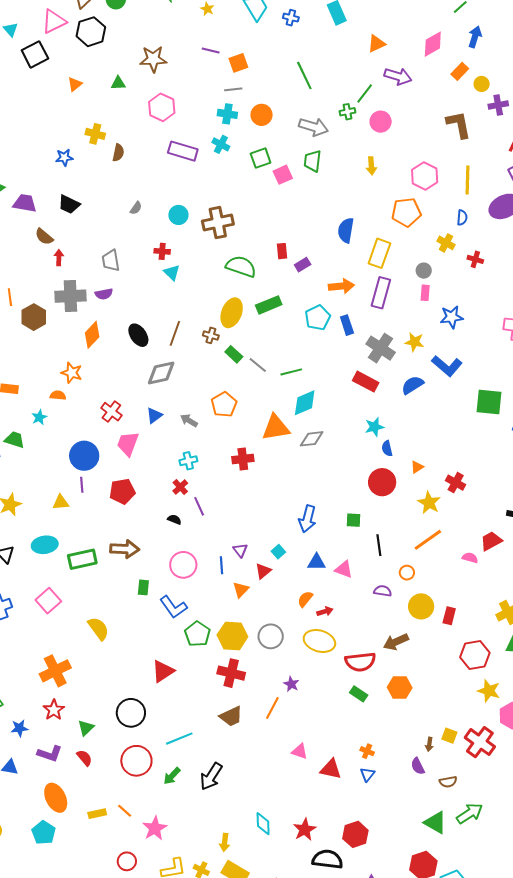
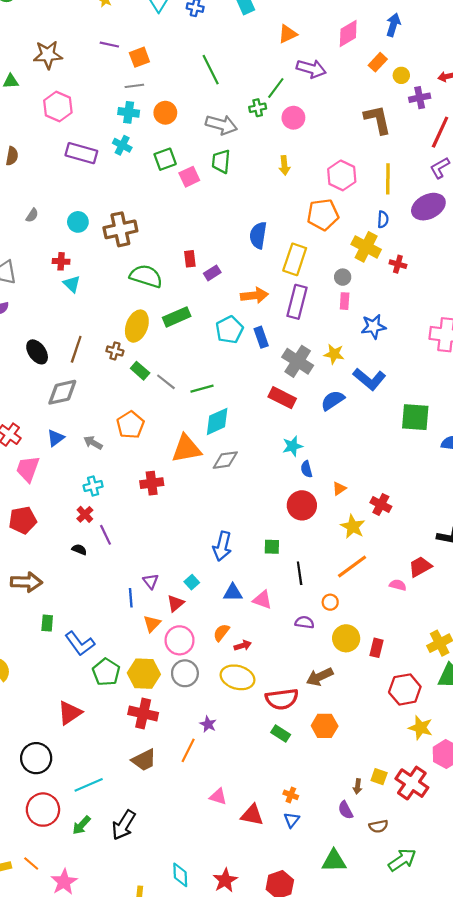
yellow cross: (446, 243) -> (366, 247), size x1.5
pink circle: (183, 565) -> (180, 640), moved
green triangle: (435, 823) -> (334, 861), moved, turned -30

